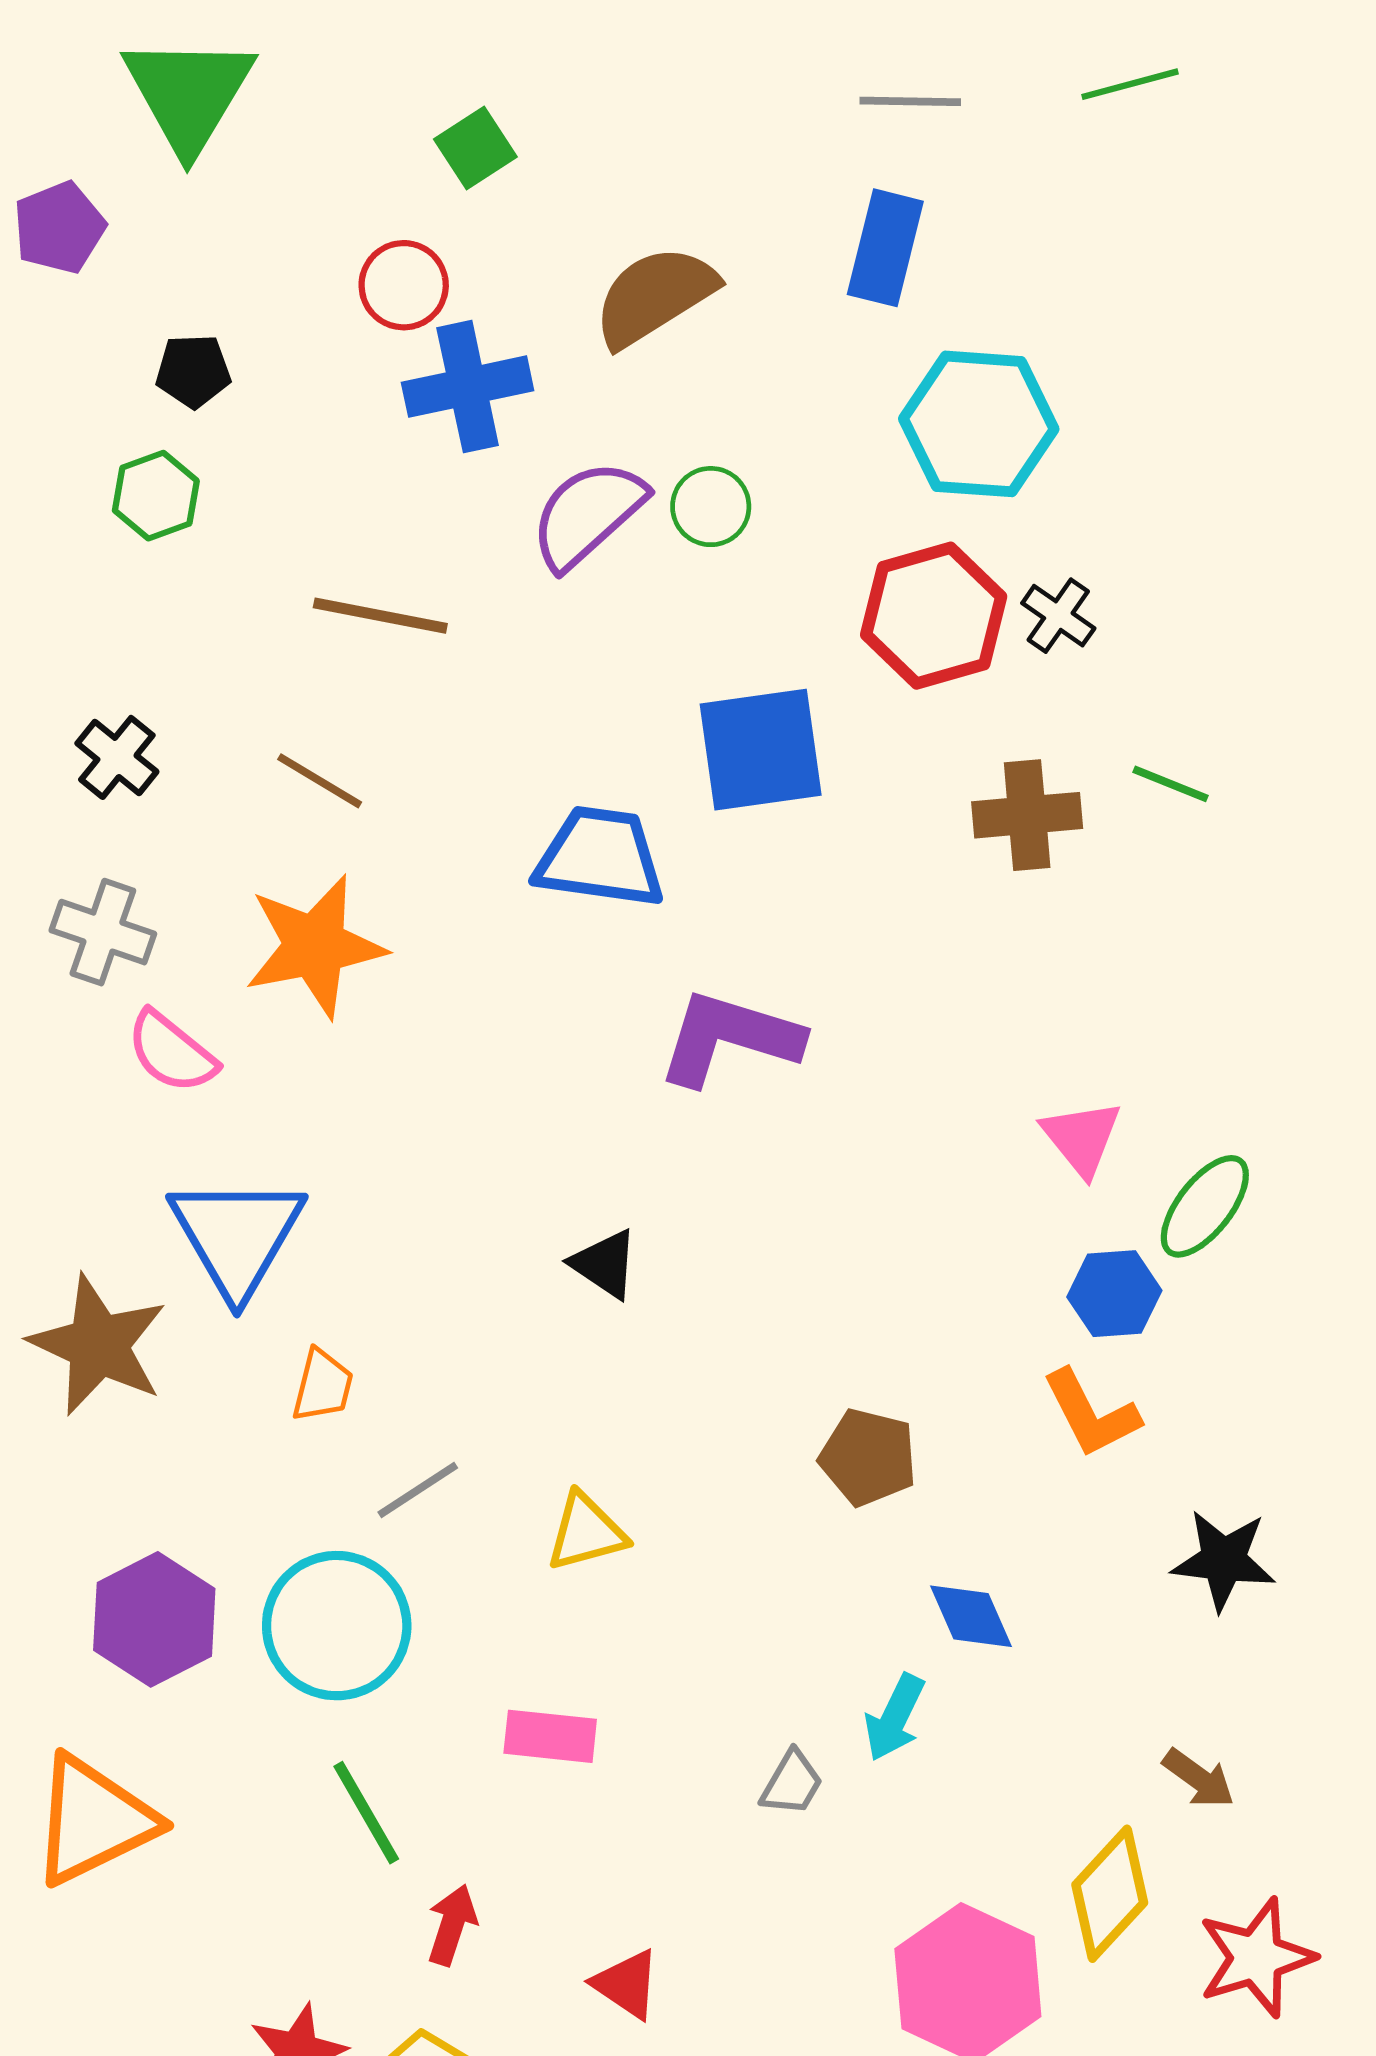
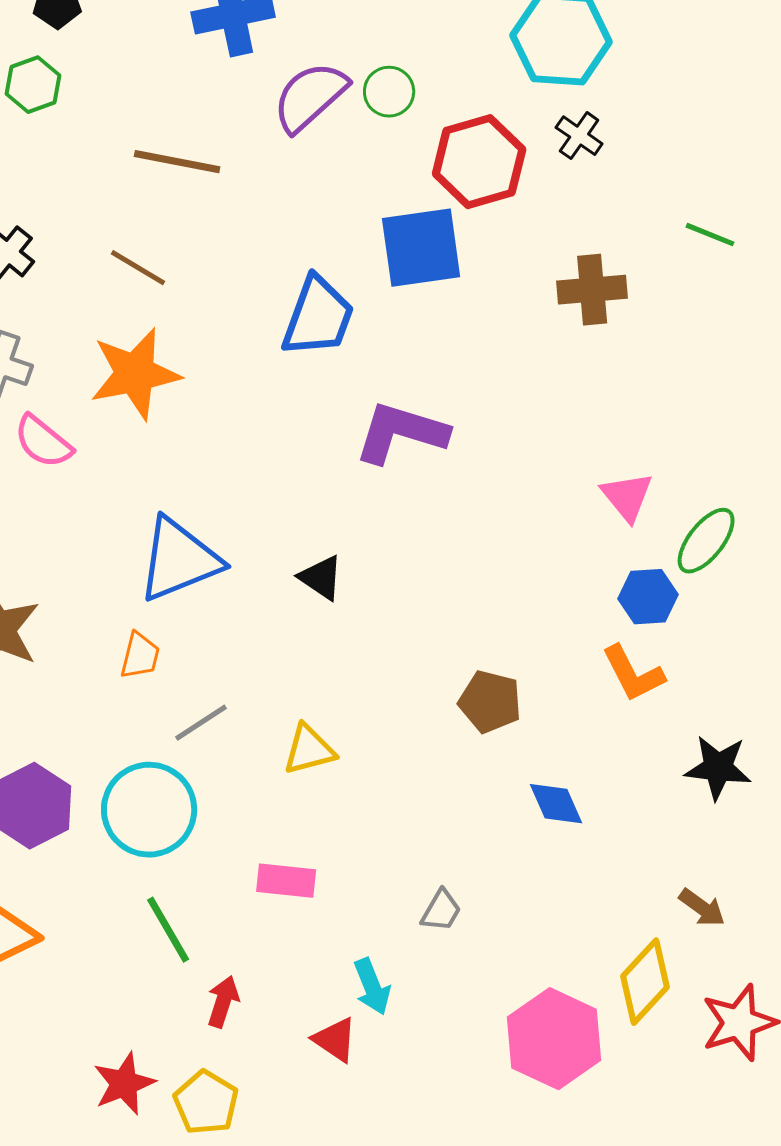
red hexagon: (934, 616) -> (479, 162), moved
black cross: (1058, 616) -> (579, 136), moved
green line: (1171, 784) -> (710, 235), moved
blue trapezoid: (600, 857) -> (318, 317), turned 102
blue triangle: (237, 1236) -> (179, 560), moved, turned 38
cyan arrow: (895, 1718) -> (372, 987), moved, turned -48

